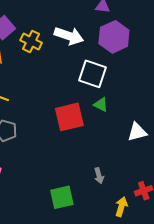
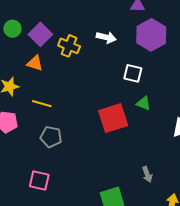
white arrow: (69, 36) -> (106, 37), size x0.7
white square: (93, 74) -> (133, 73), size x0.7

